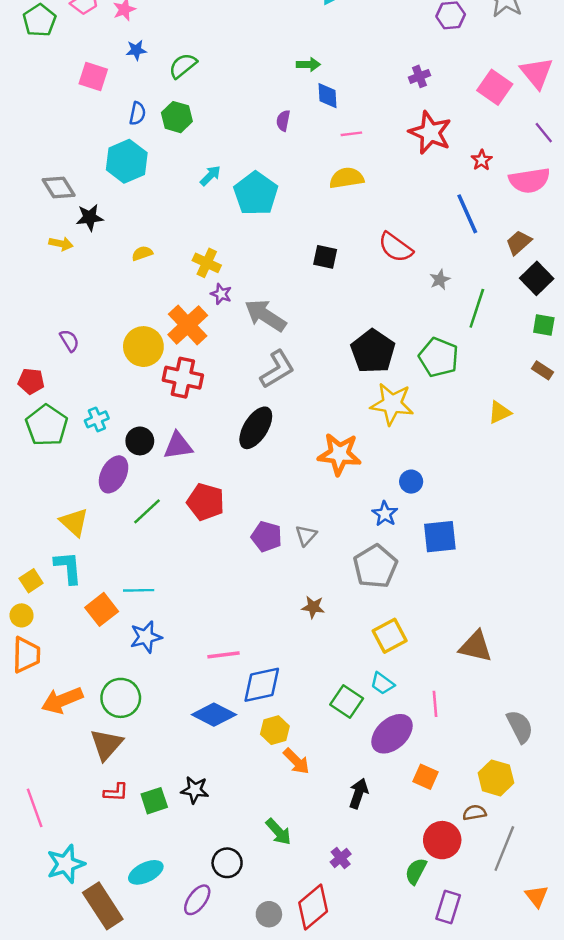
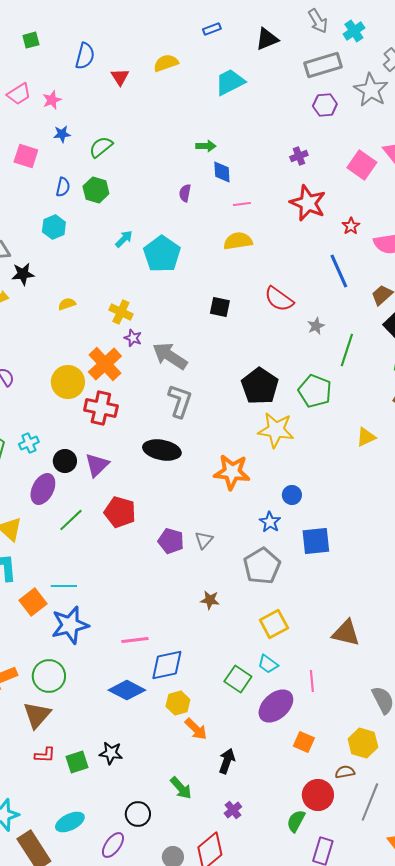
cyan hexagon: (127, 161) -> (54, 227), size x0.7
gray L-shape: (277, 369) -> (180, 401), turned -40
black ellipse: (256, 428) -> (162, 450), turned 69
purple triangle: (178, 446) -> (97, 465), turned -36
blue star: (146, 637) -> (70, 625), size x1.4
black arrow: (359, 793) -> (227, 761), moved

